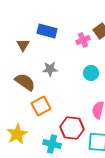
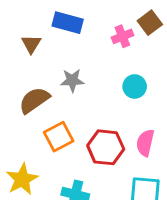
brown semicircle: (25, 82) -> (34, 100), turned -70
red hexagon: (72, 128) -> (106, 147), moved

